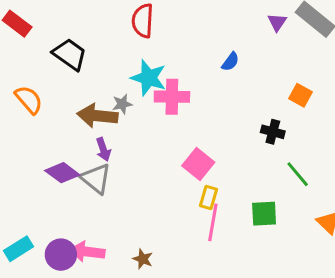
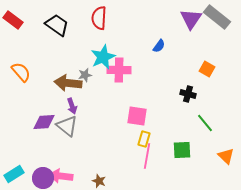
purple triangle: (277, 22) -> (191, 19), size x1.6
black trapezoid: (70, 54) -> (57, 25), moved
cyan star: (149, 78) -> (103, 57), turned 30
pink square: (198, 164) -> (137, 116), turned -30
purple diamond: (62, 173) -> (44, 122), turned -40

